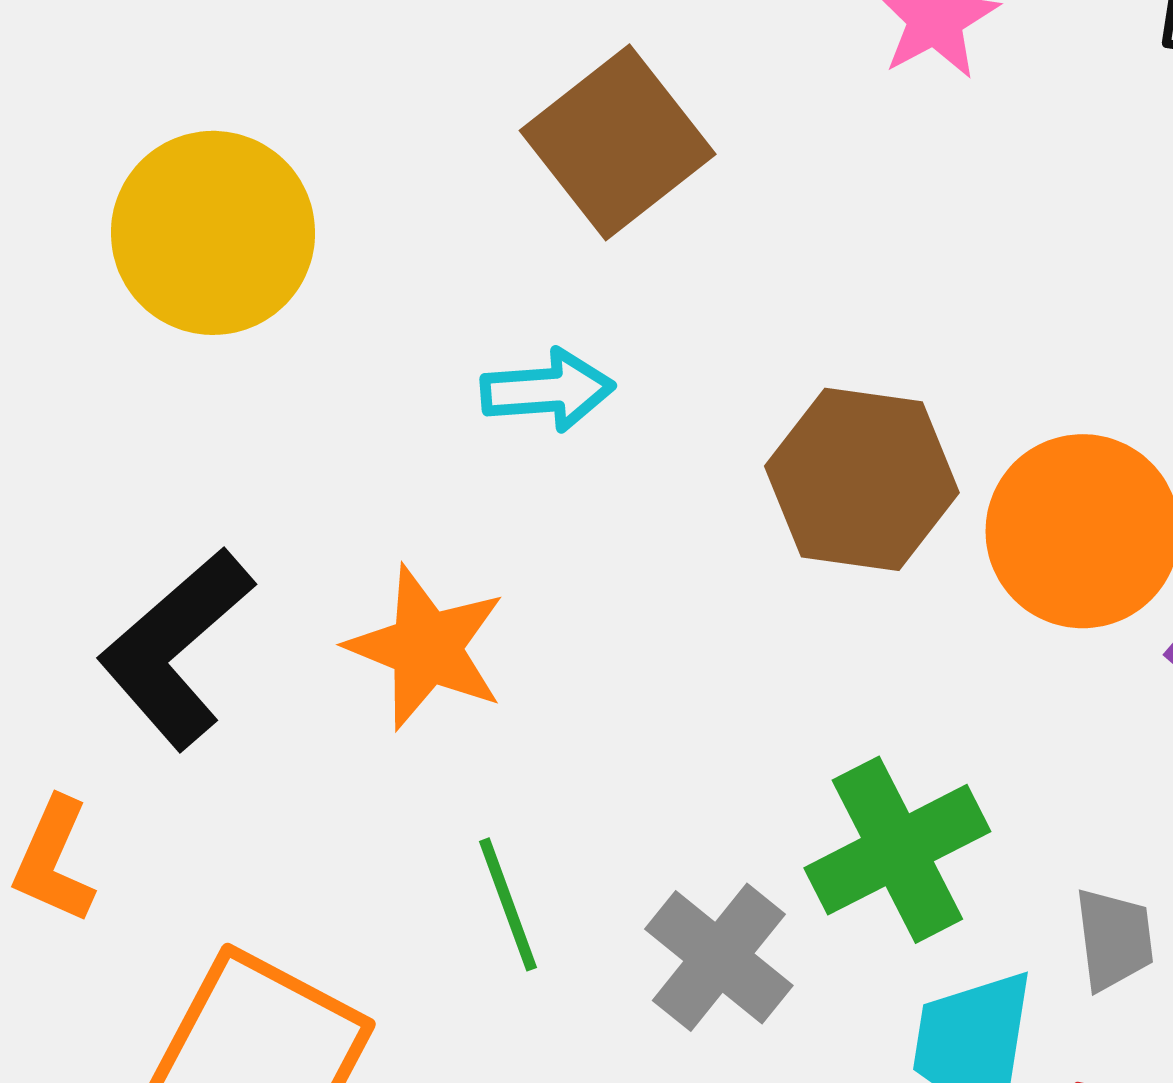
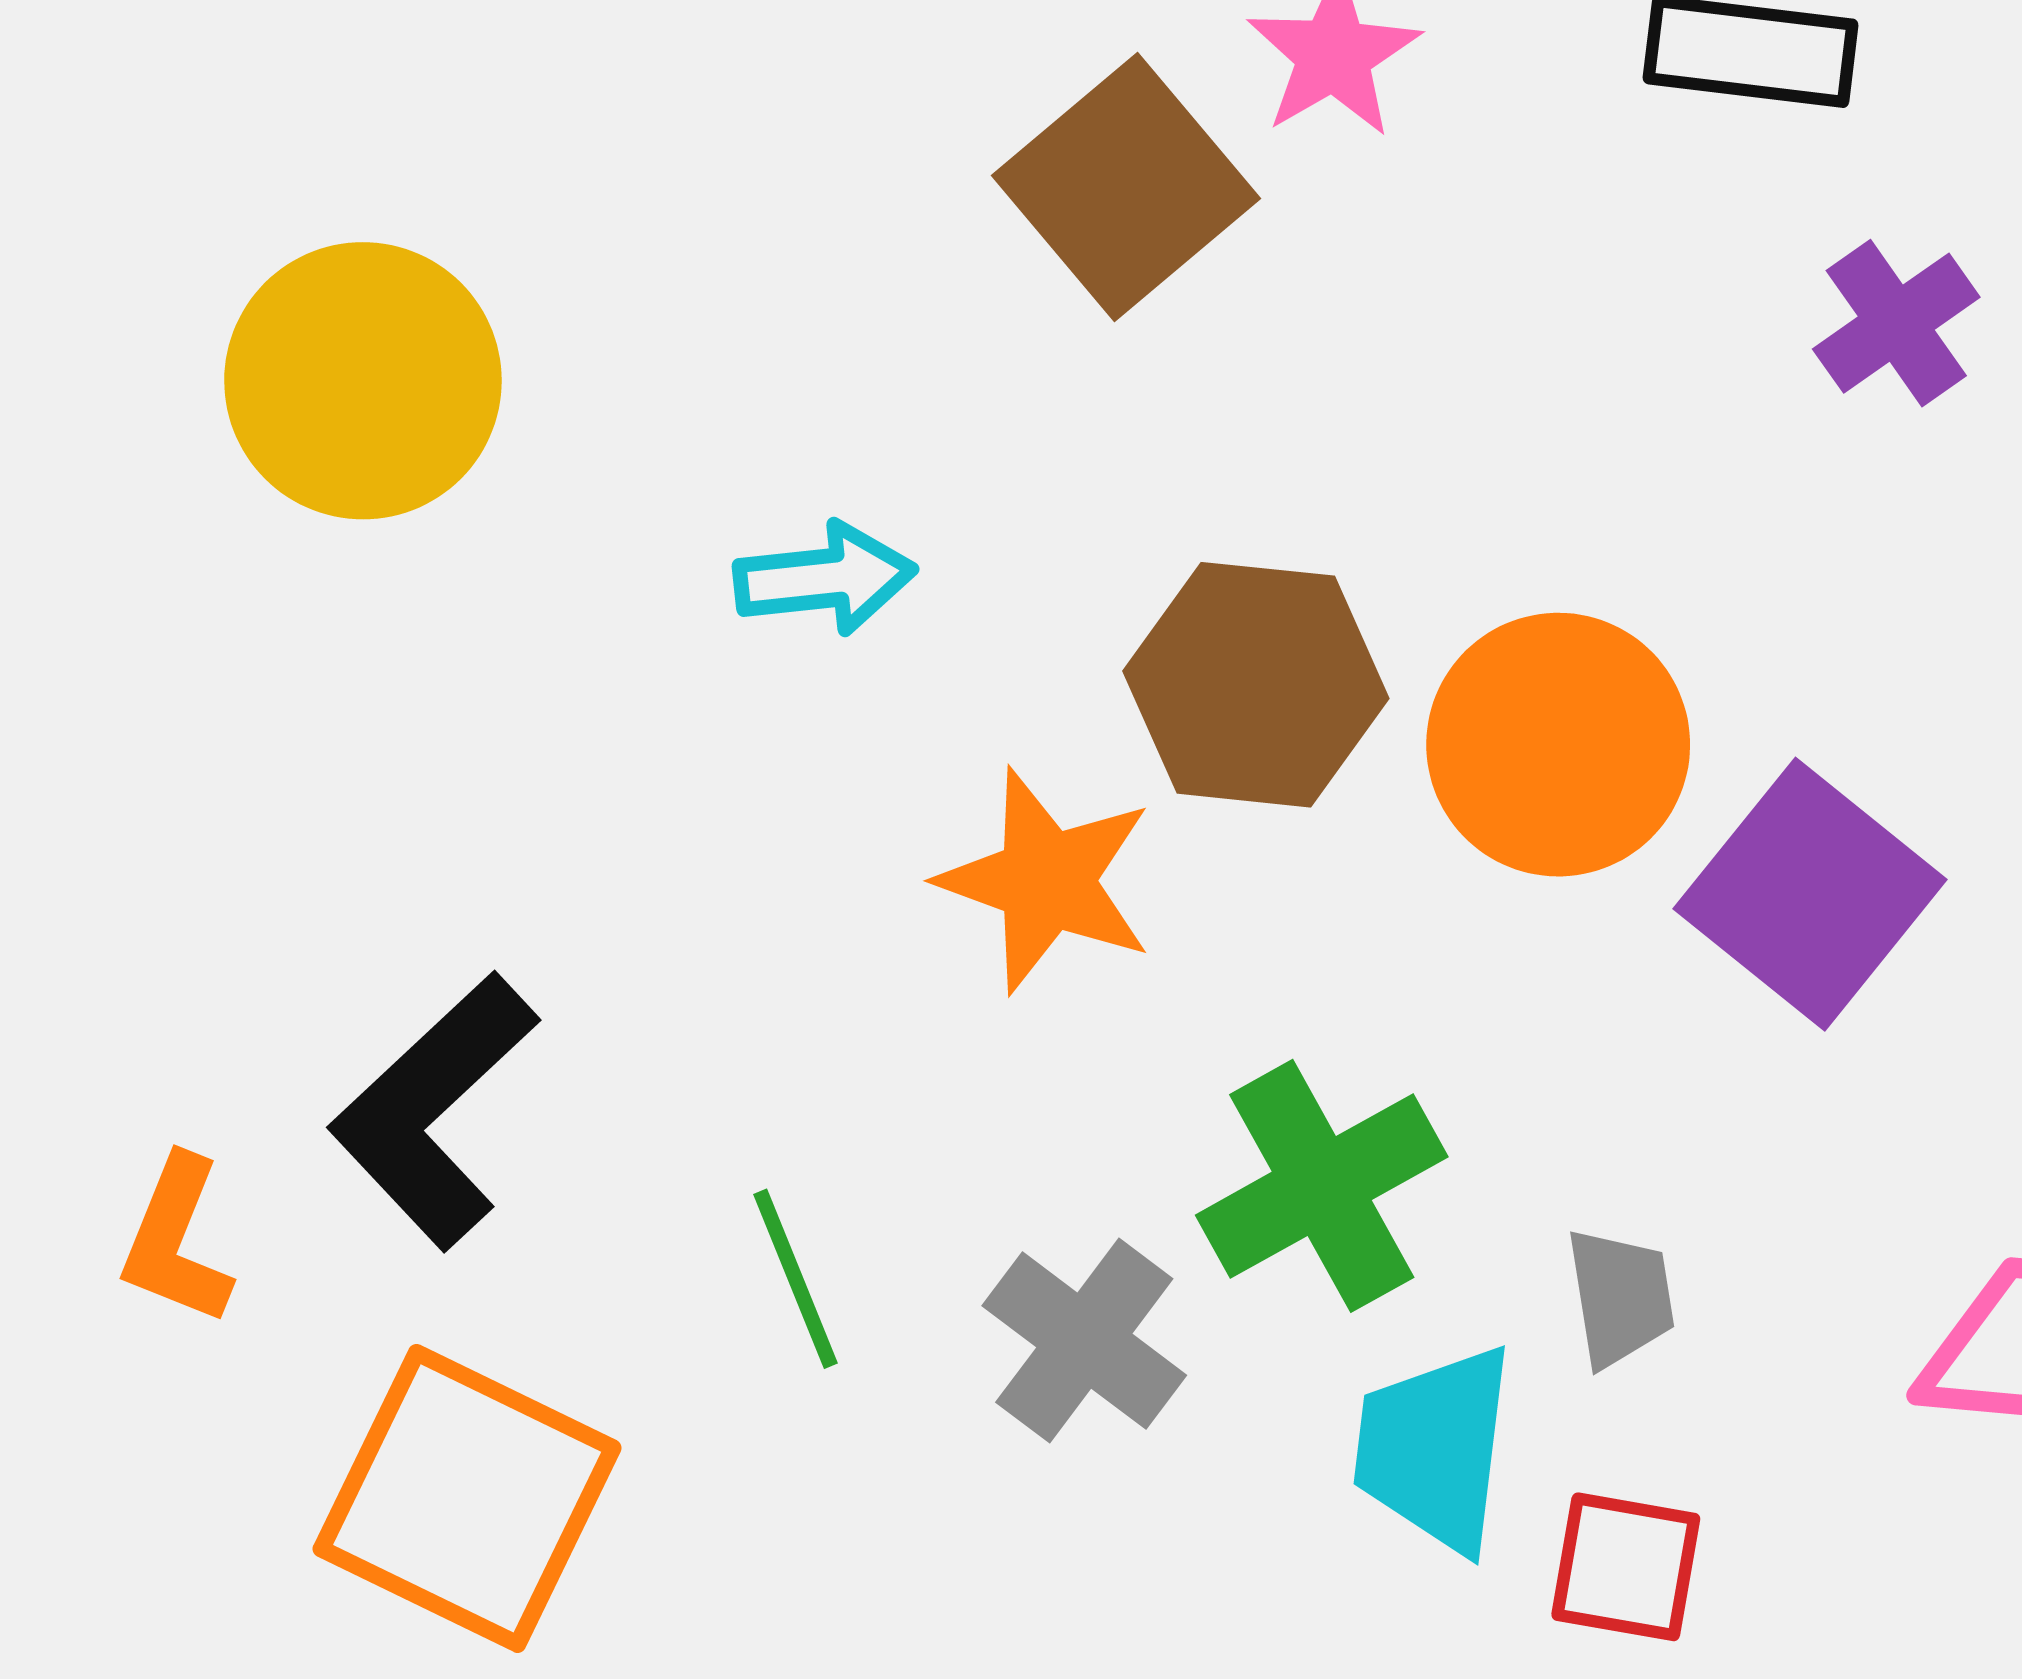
brown square: (618, 142) -> (1126, 187), moved
black L-shape: (176, 648) -> (434, 1111), moved
orange star: (426, 648) -> (1046, 881), moved

